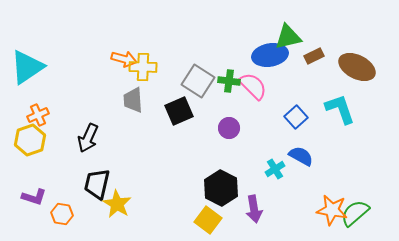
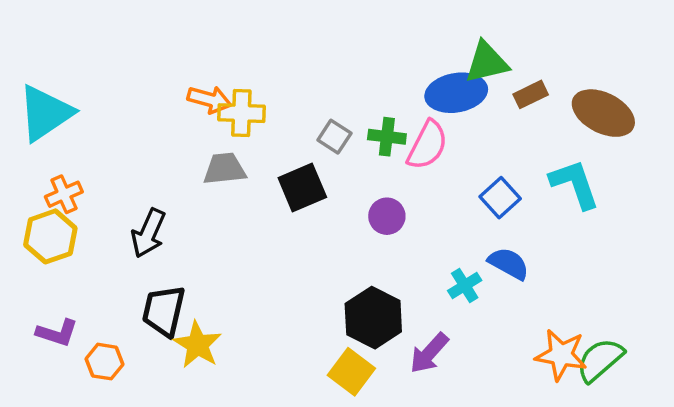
gray square: (198, 81) -> (334, 137), size x0.6
pink semicircle: (253, 86) -> (427, 145), turned 72
gray trapezoid: (133, 100) -> (225, 169), turned 88
purple arrow: (254, 209) -> (429, 353), turned 52

